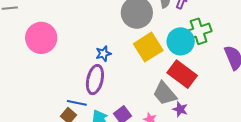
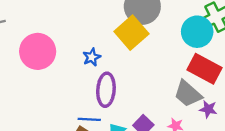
yellow square: (148, 47) -> (131, 33), moved
blue star: (103, 54) -> (92, 57), moved

